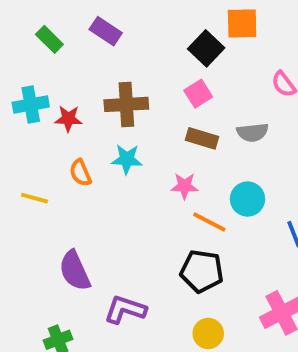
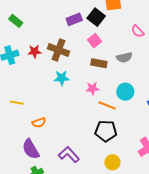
purple rectangle: (106, 31) -> (74, 19), moved, turned -49
brown cross: (126, 104) -> (59, 50), turned 30
red star: (68, 119) -> (34, 52), moved
orange semicircle: (80, 173) -> (39, 123), moved, turned -80
purple semicircle: (75, 271) -> (31, 149), moved
purple L-shape: (125, 310) -> (69, 155), turned 35

